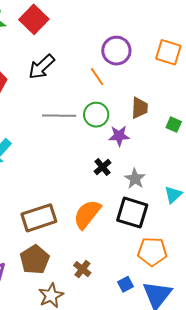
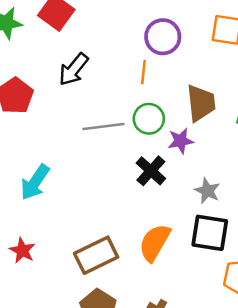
orange line: (97, 77) -> (143, 72), turned 48
brown trapezoid: (140, 108) -> (201, 103), size x1.4
black cross: (102, 167) -> (151, 171), moved, size x1.4

